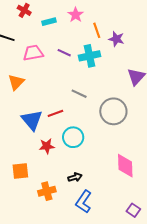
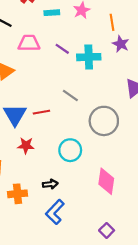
orange line: (97, 30) -> (112, 22), moved
cyan circle: (73, 137) -> (70, 150), moved

